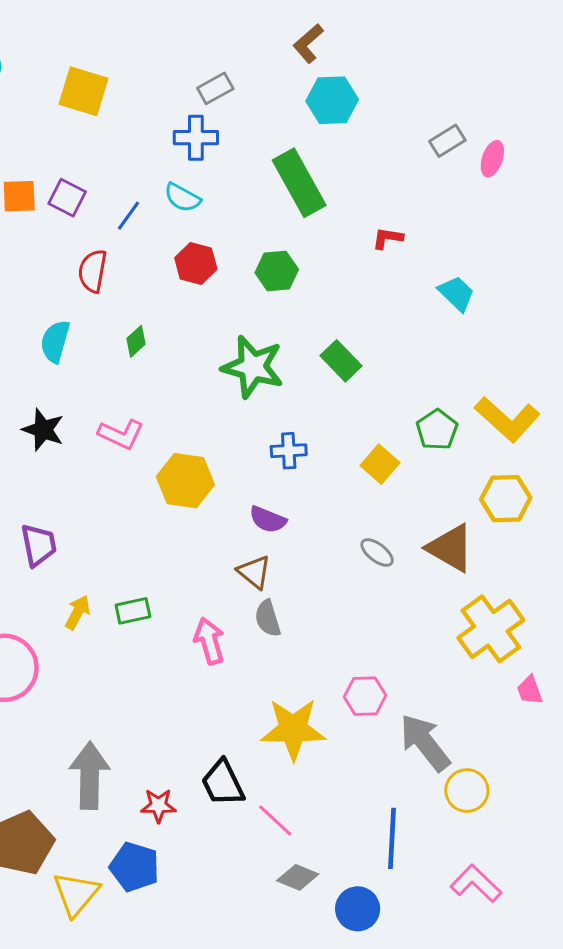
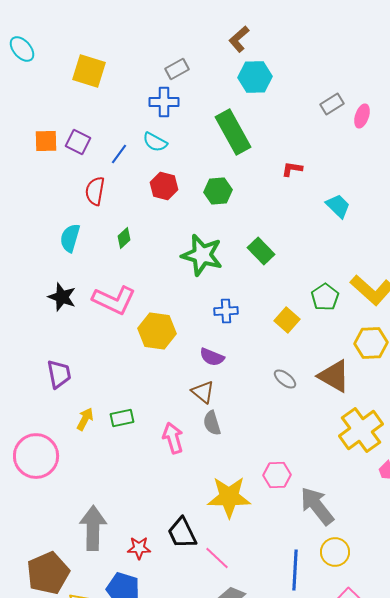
pink L-shape: (121, 434) -> (114, 300), size x1.4
yellow circle: (467, 791) -> (335, 552), moved

